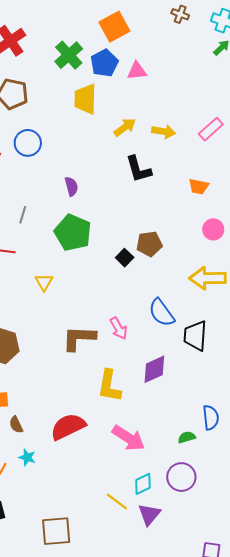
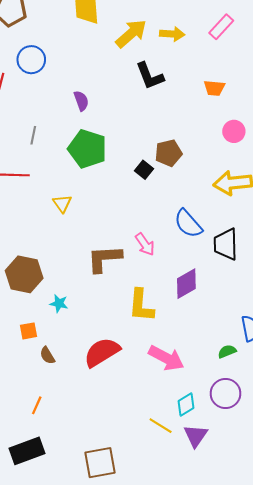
yellow arrow: (125, 127) -> (131, 34), size x1.4
cyan star: (27, 457) -> (59, 303), moved

